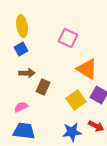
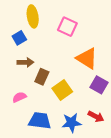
yellow ellipse: (22, 26) -> (33, 16), moved
yellow square: (76, 100) -> (62, 90), moved
blue trapezoid: (24, 131) -> (40, 121), moved

